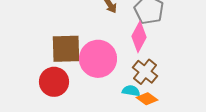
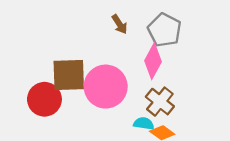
red circle: (54, 82) -> (44, 99), moved

